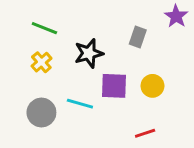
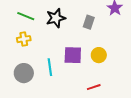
black star: (89, 53) -> (56, 18), moved
yellow cross: (41, 62) -> (24, 39), turned 32
cyan line: (80, 104) -> (50, 67), turned 66

